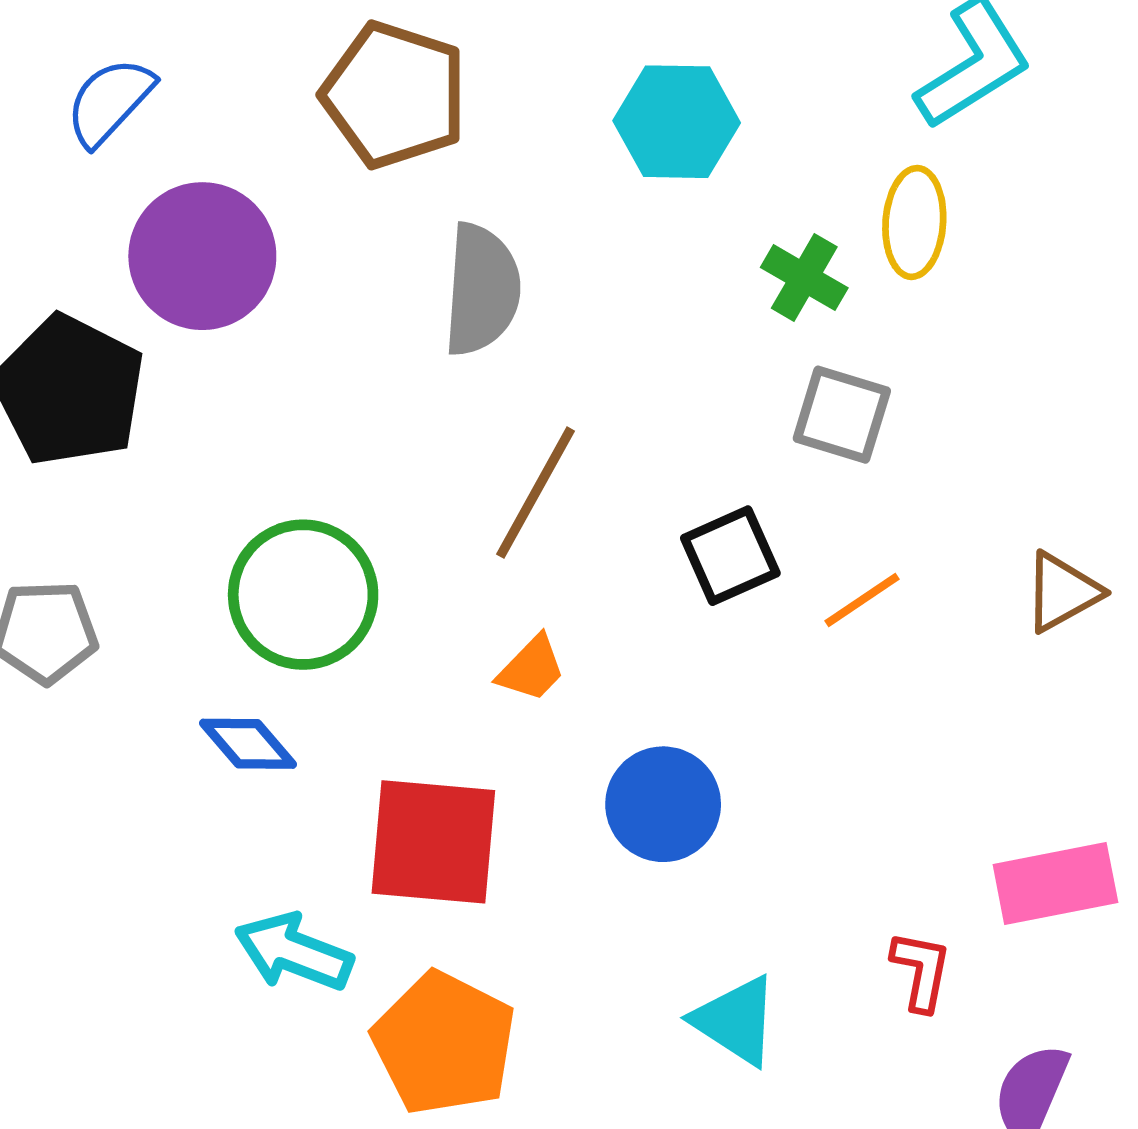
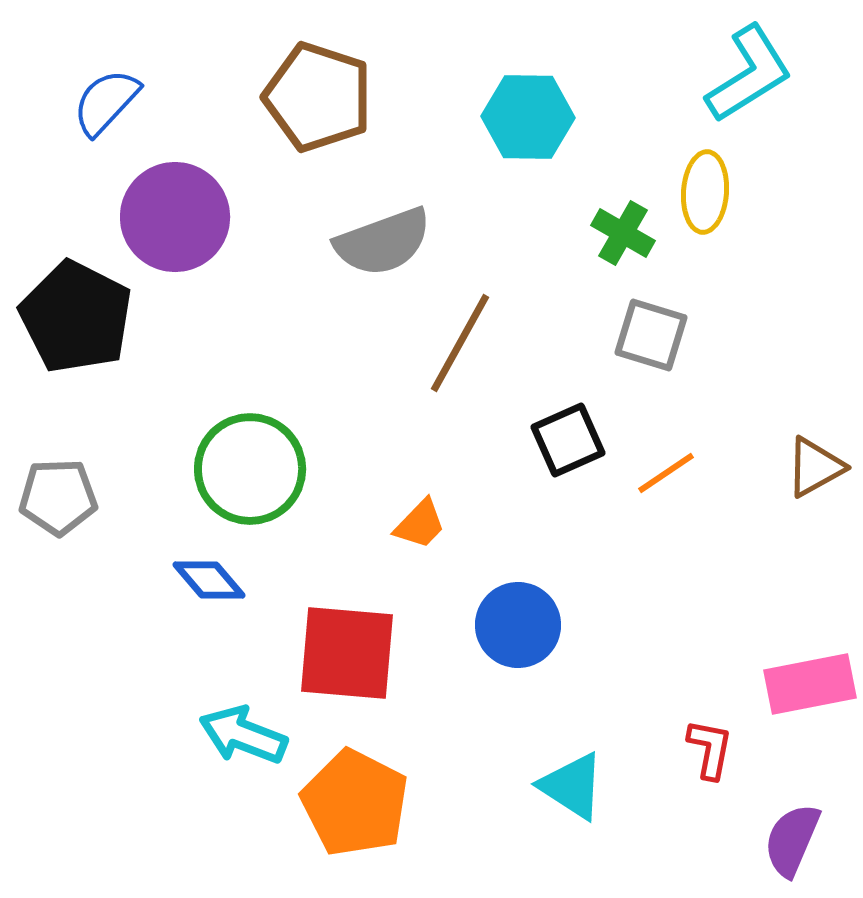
gray semicircle: (482, 290) -> (383, 242), turned 66
brown line: (535, 493) -> (460, 343), moved

